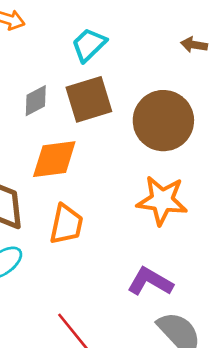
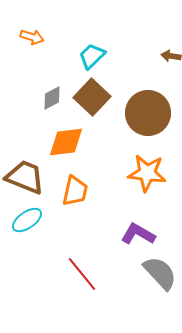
brown square: (89, 99) -> (92, 97), turned -30

